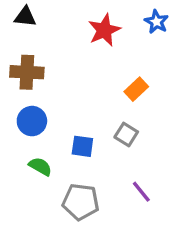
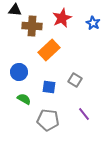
blue star: (156, 22) -> (93, 23), moved
brown cross: (27, 72) -> (32, 26), moved
orange rectangle: (136, 89) -> (49, 50), moved, size x1.5

